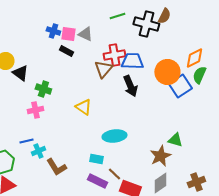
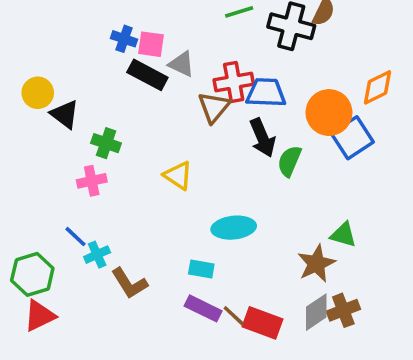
gray triangle: (85, 34) -> (182, 64), moved
black rectangle: (66, 51) -> (147, 75), size x1.5
green semicircle: (199, 75) -> (289, 161), moved
blue line: (26, 141) -> (75, 237), turned 56
brown line: (114, 174) -> (234, 316), moved
brown cross: (196, 182) -> (343, 310), moved

